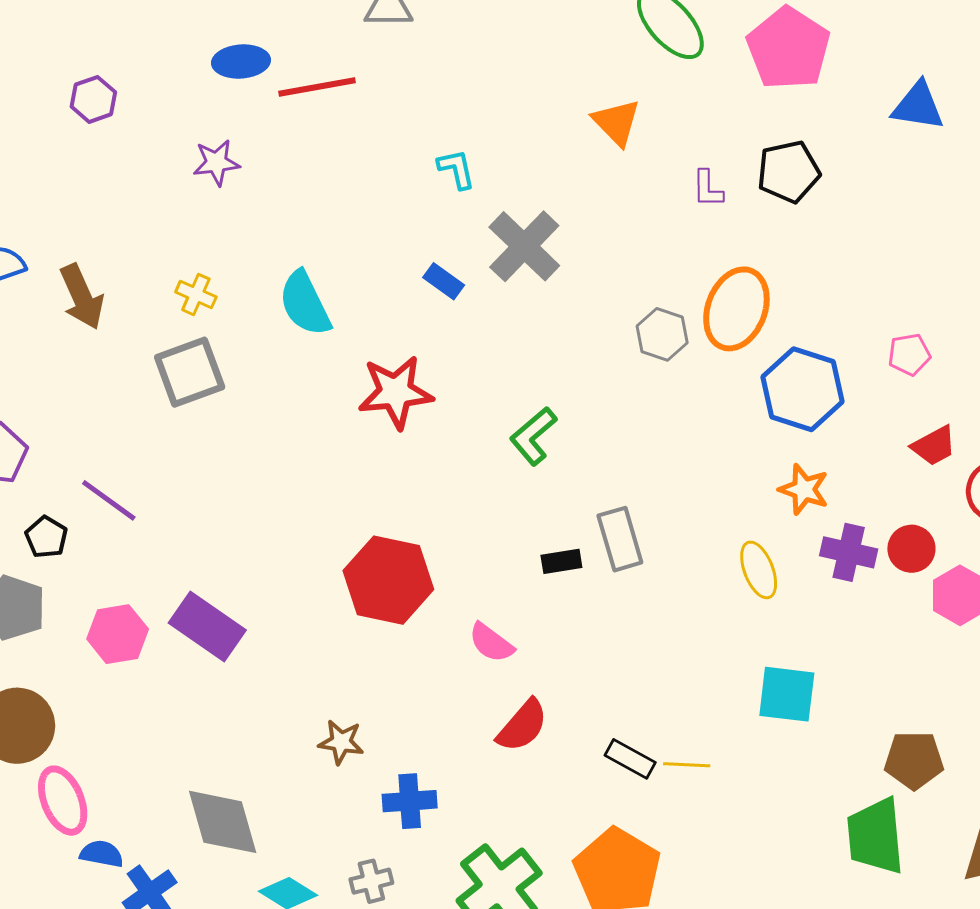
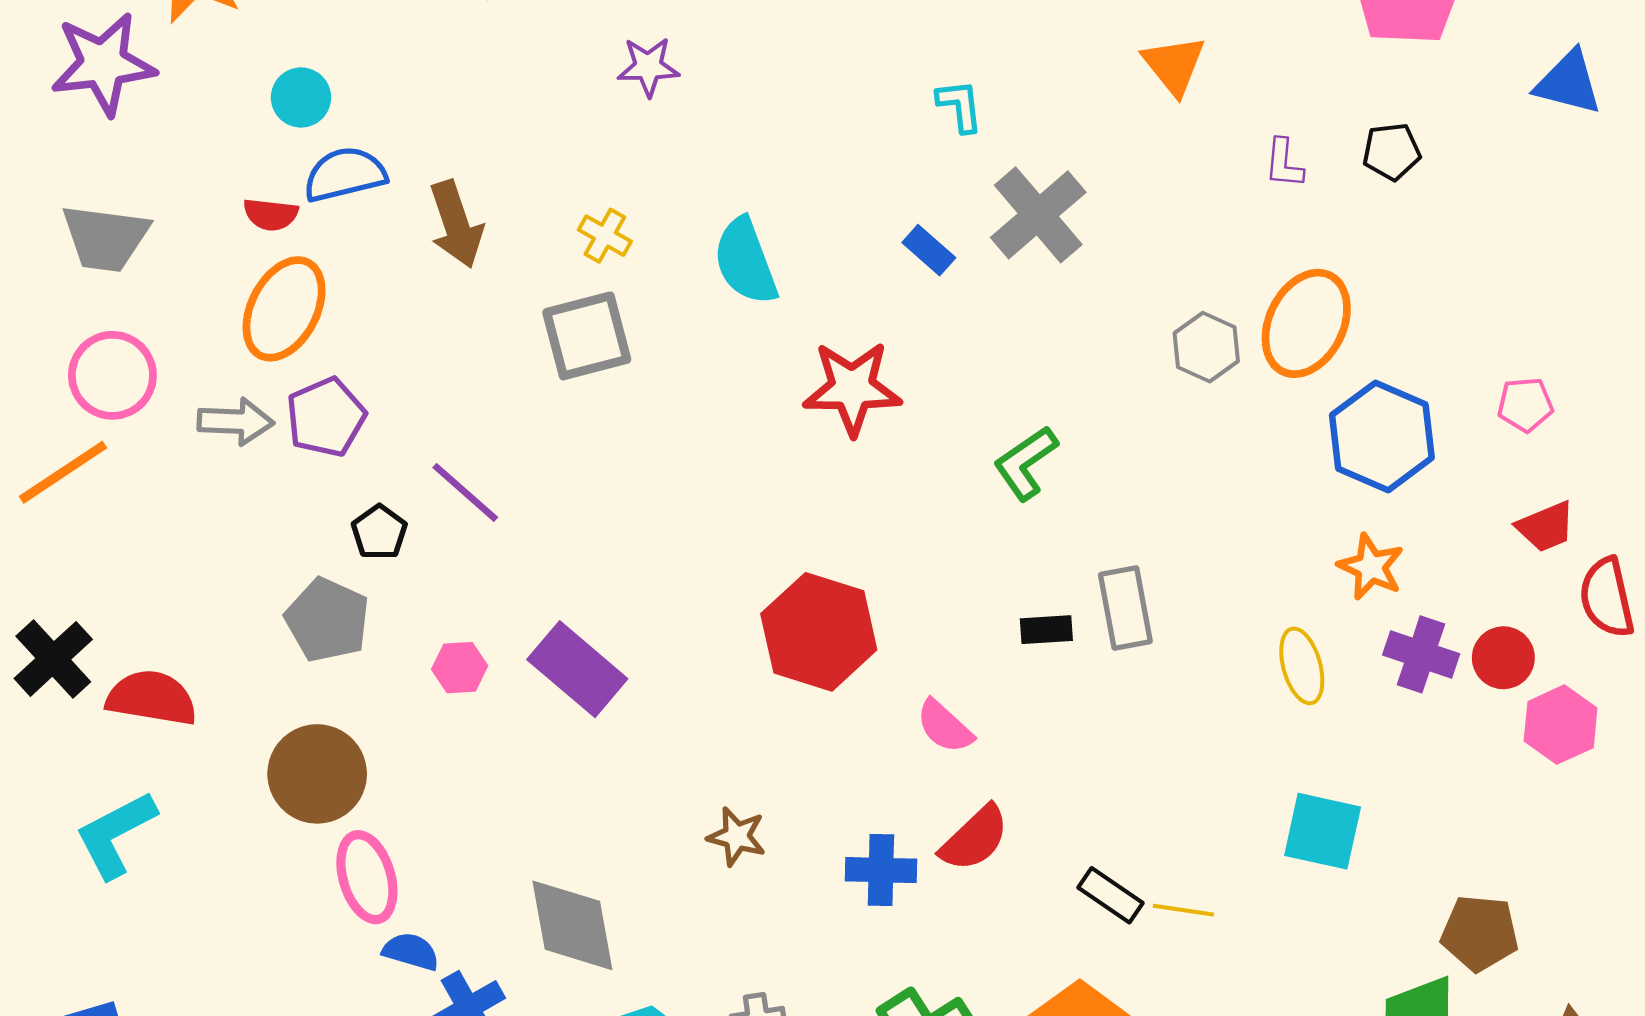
black pentagon: (789, 172) -> (1391, 152), size x0.7
pink hexagon: (118, 634) -> (460, 668), size x0.7
blue cross: (410, 801) -> (881, 870), moved

